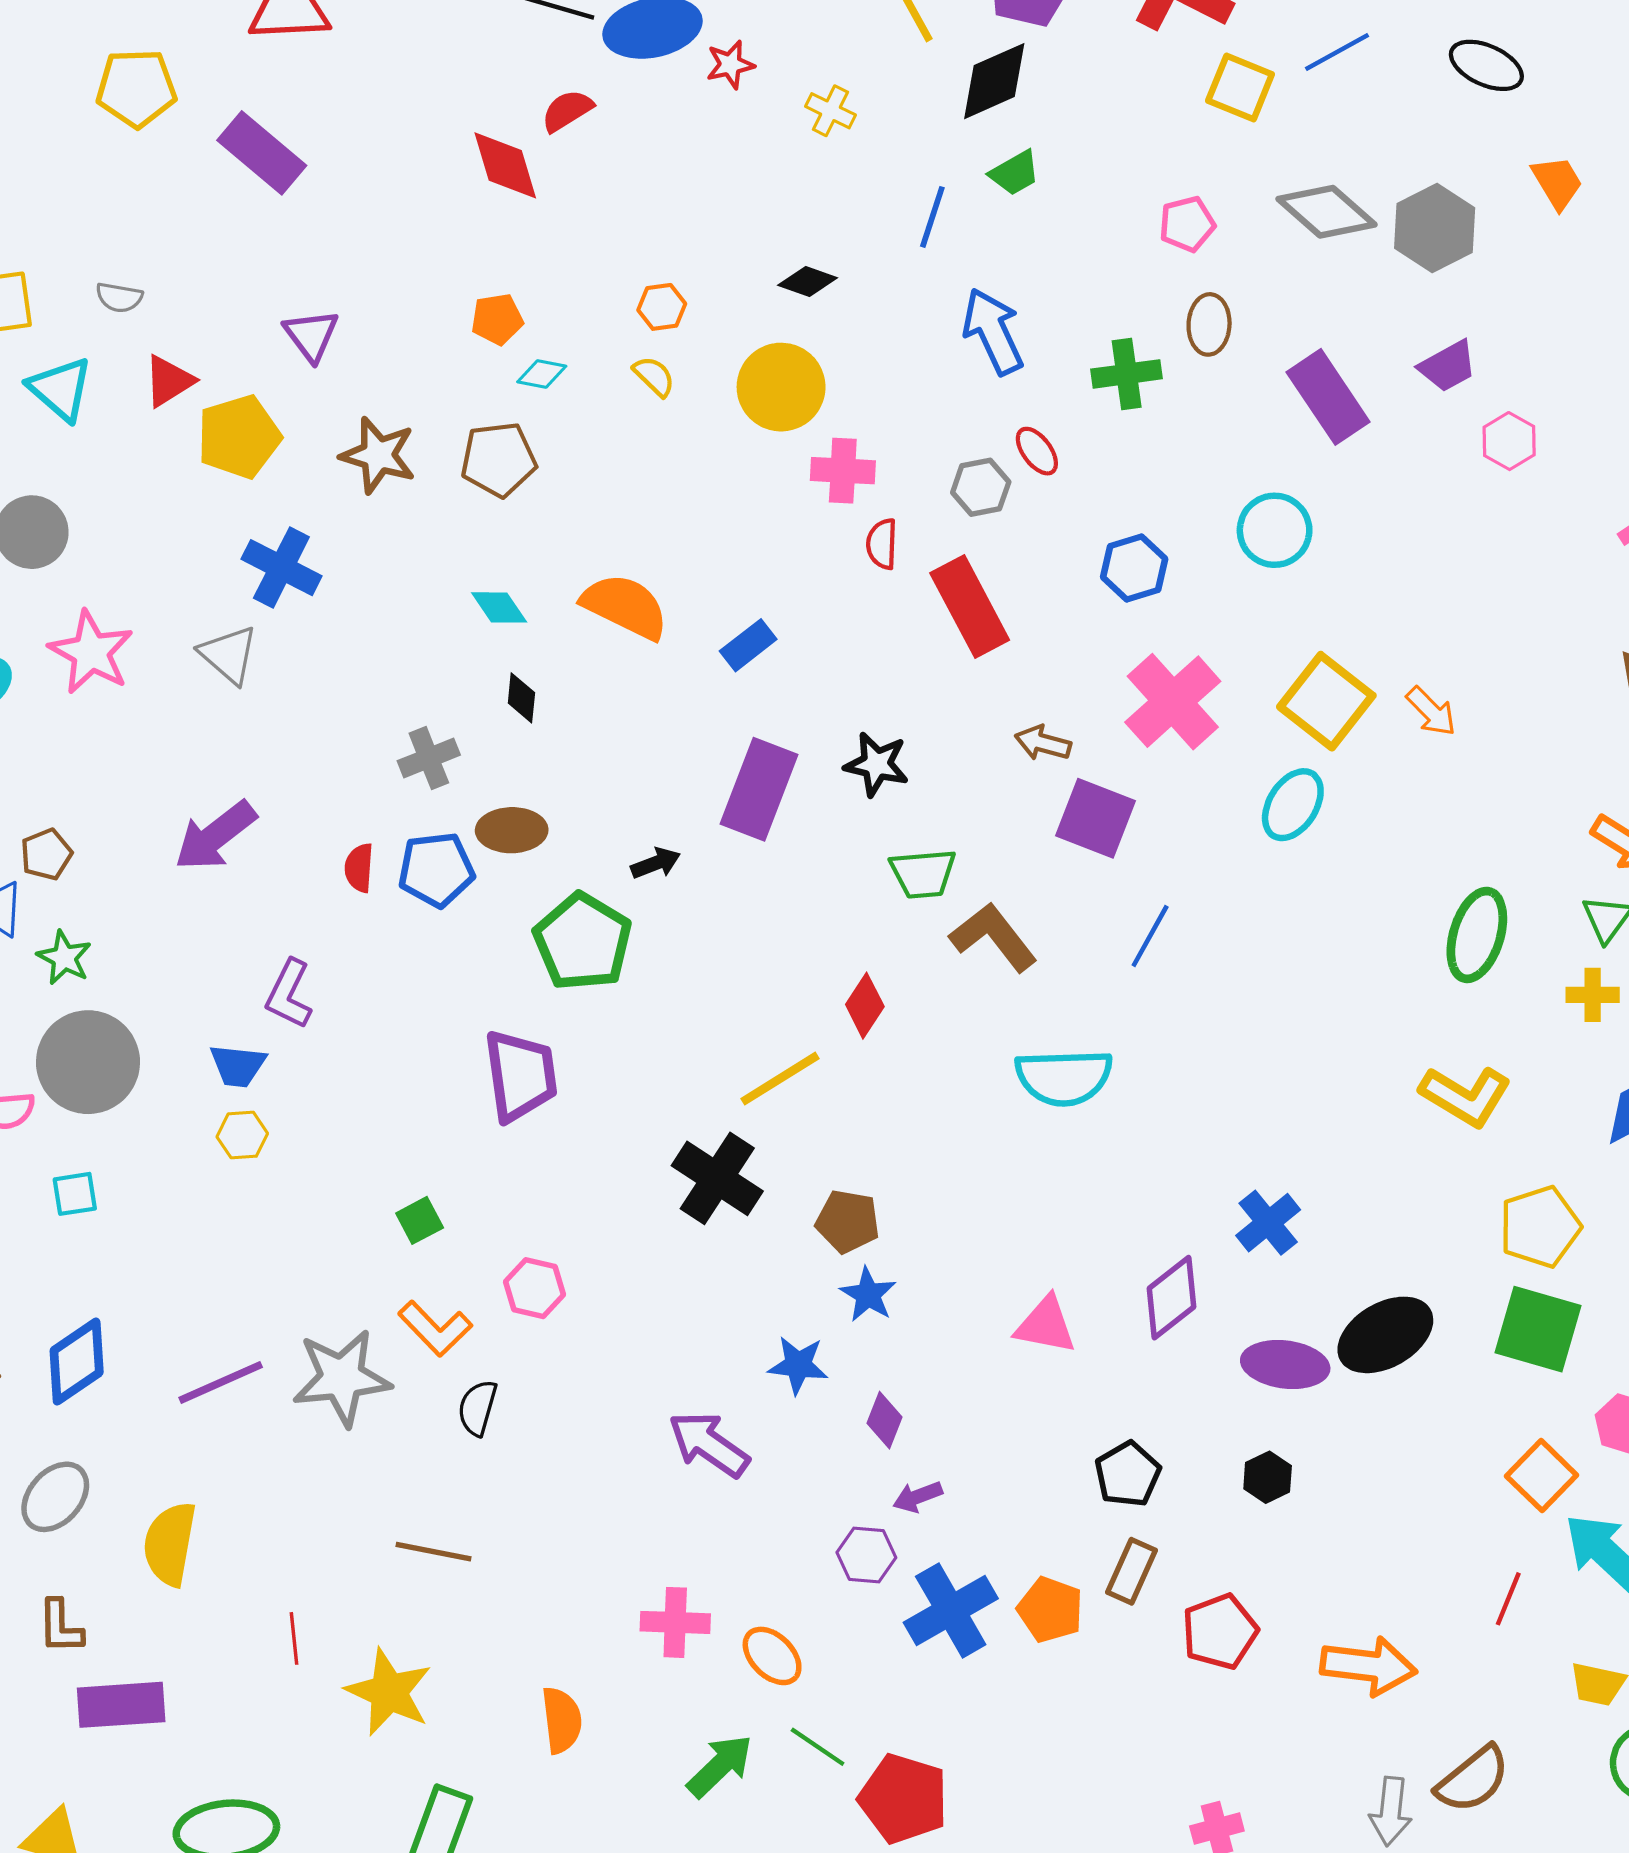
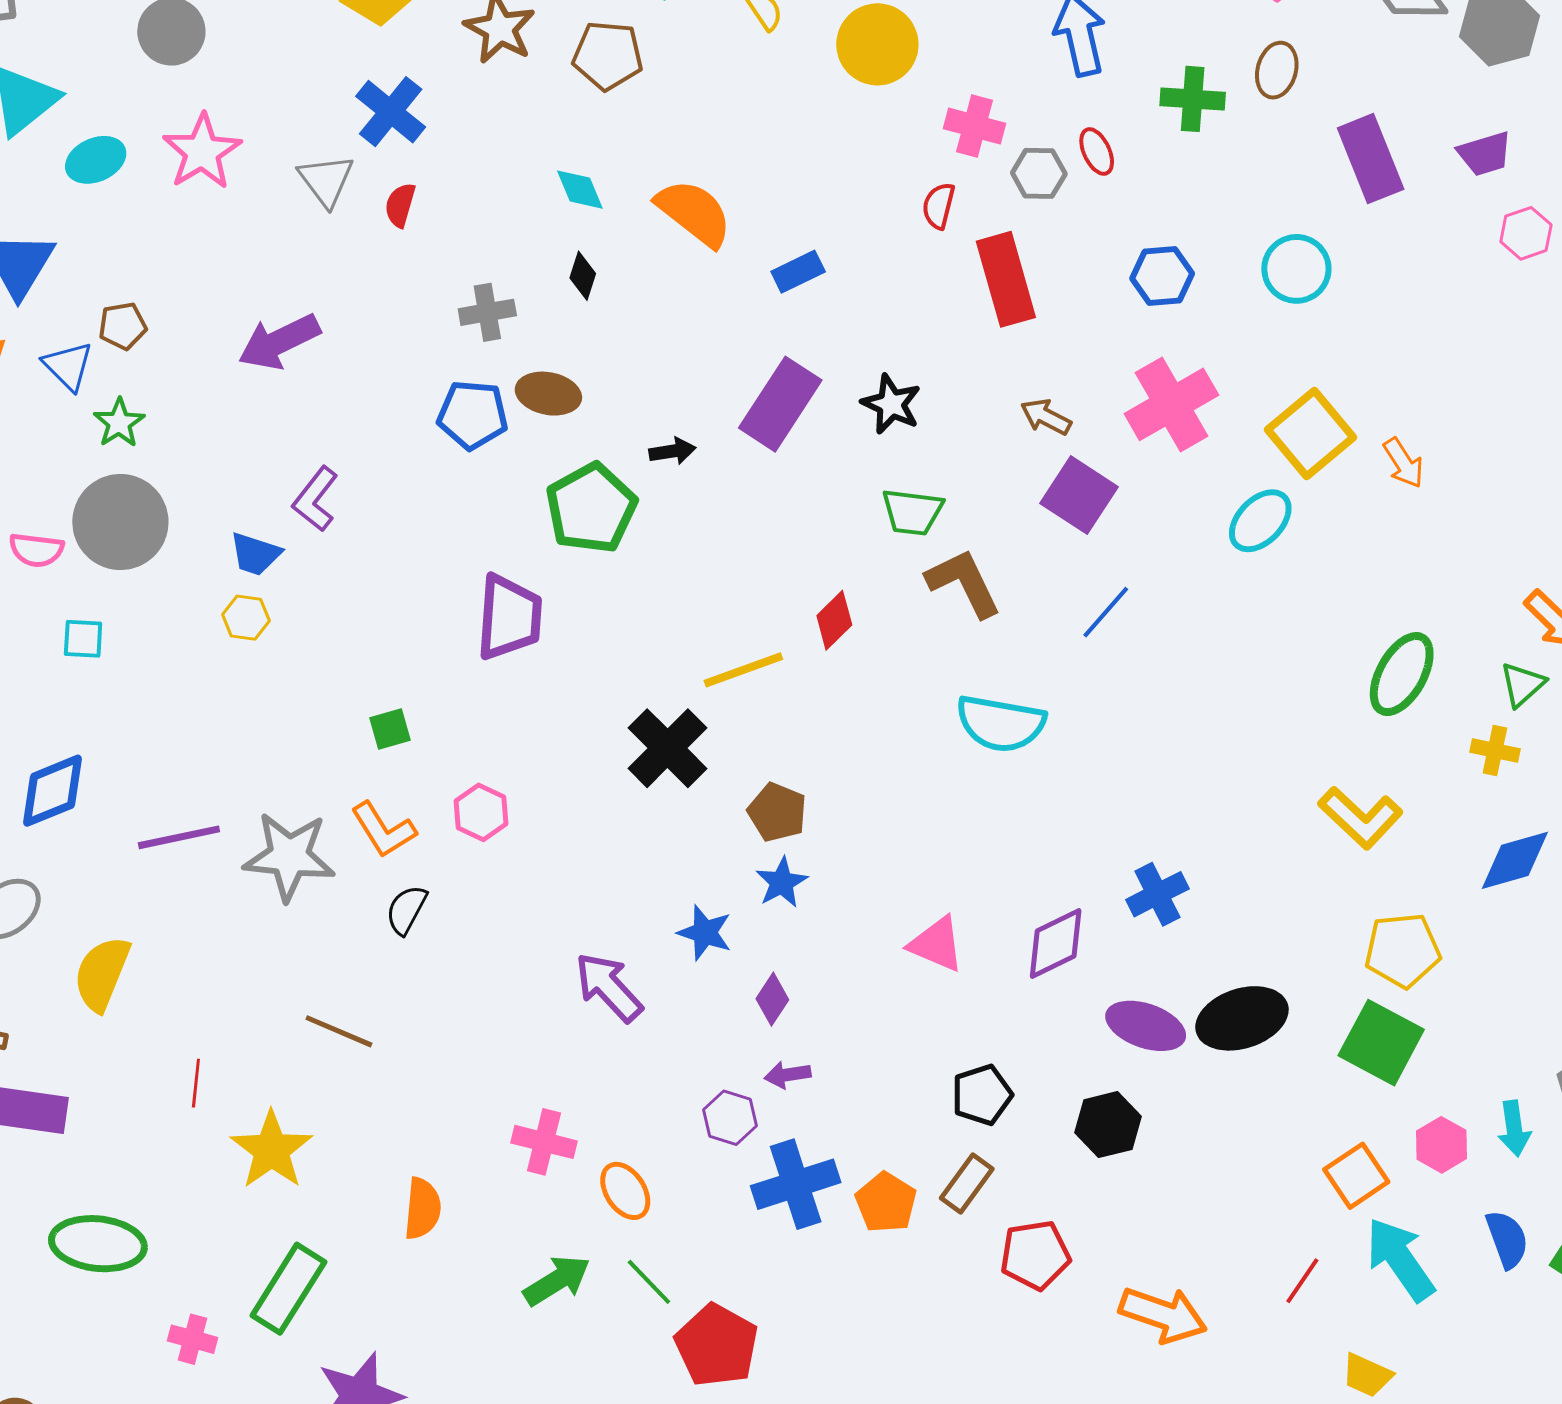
pink cross: (843, 471) -> (974, 126), moved
red semicircle: (359, 868) -> (400, 205), moved
black hexagon: (1268, 1477) -> (1108, 1125), size x1.4

